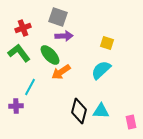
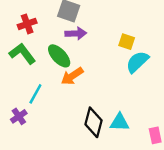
cyan semicircle: (101, 70) -> (137, 62), moved
purple cross: (16, 106) -> (19, 116), turned -32

